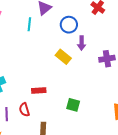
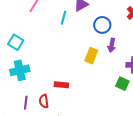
yellow rectangle: (63, 57) -> (91, 56), turned 63
green square: (73, 105) -> (122, 84), moved

